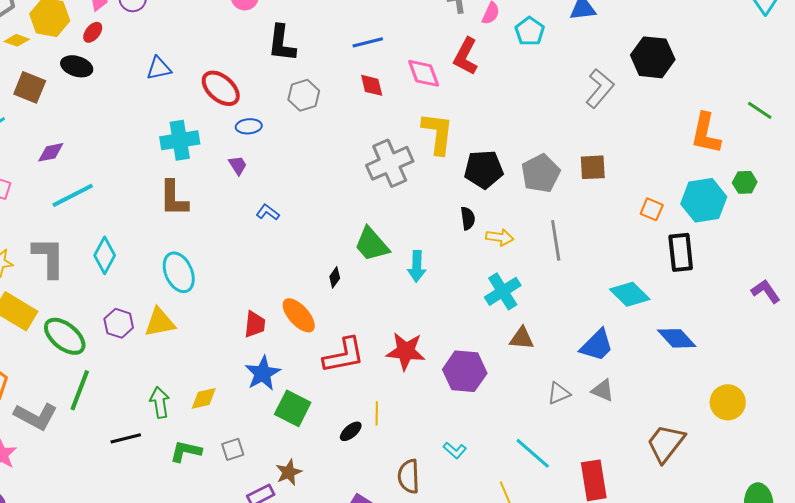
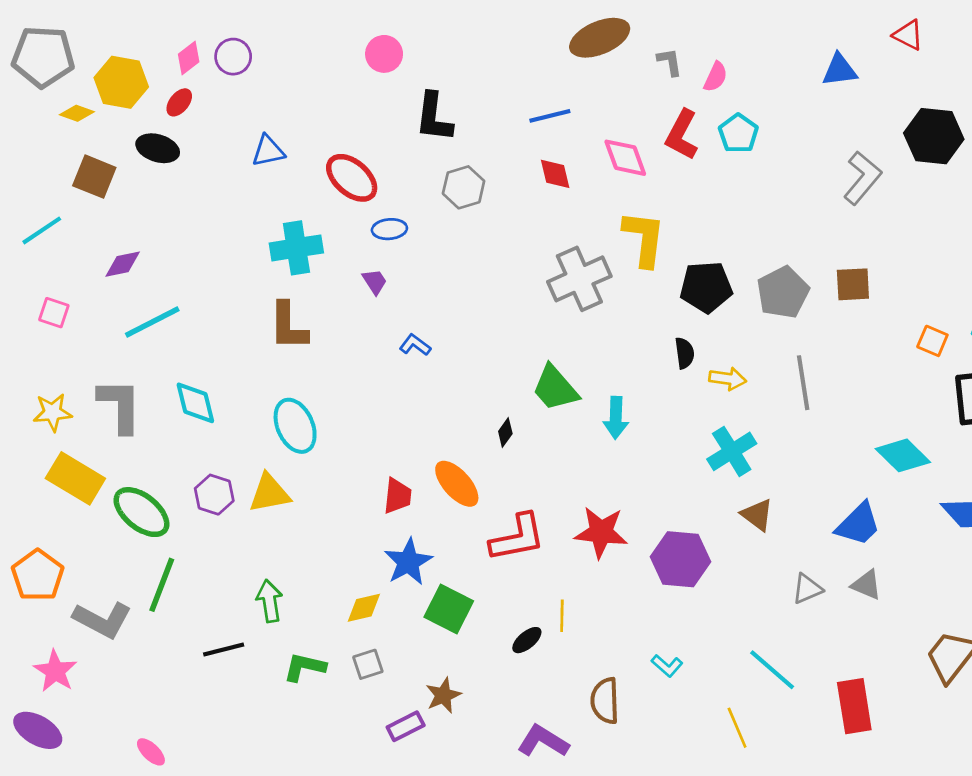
cyan pentagon: (530, 31) -> (738, 133), moved
cyan diamond: (105, 255) -> (195, 403), turned -42
brown triangle: (522, 338) -> (757, 515), turned 32
yellow diamond: (204, 398) -> (364, 608), moved

